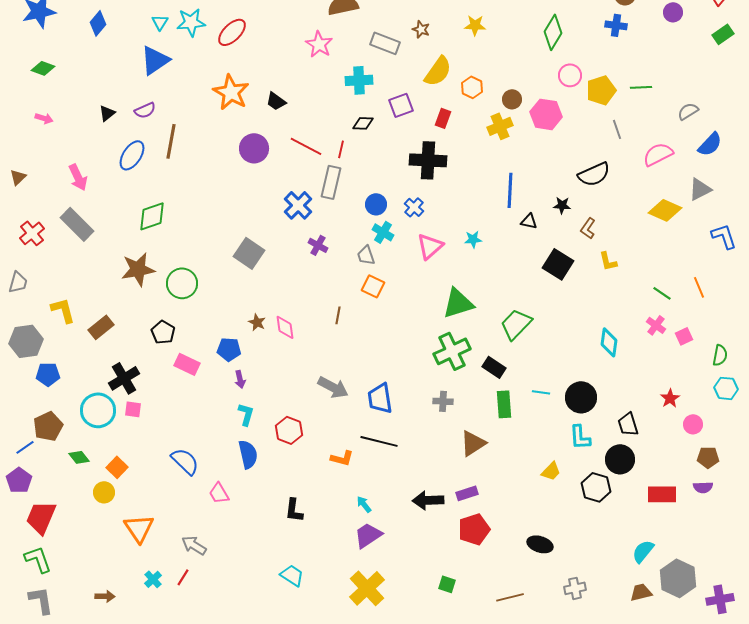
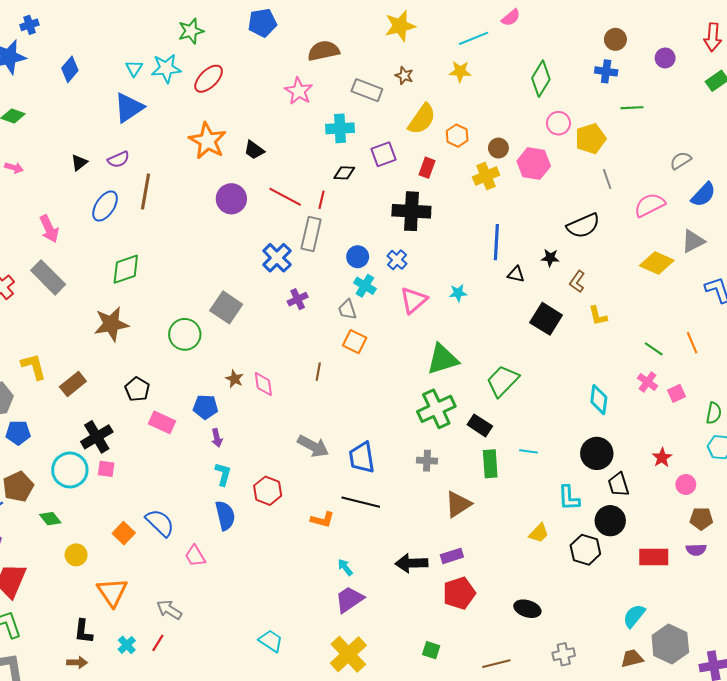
green line: (641, 87) -> (632, 108), moved
purple cross: (318, 245) -> (298, 299), turned 36
green circle: (182, 283) -> (185, 334), moved
black circle: (581, 397) -> (597, 453), moved
orange square: (117, 467) -> (124, 533), moved
black L-shape: (294, 510) -> (83, 631), moved

